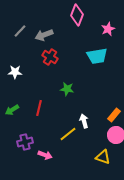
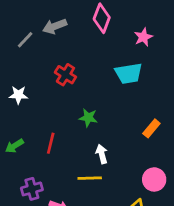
gray arrow: (44, 35) -> (55, 26), moved
orange rectangle: (114, 115) -> (151, 128), moved
white arrow: (84, 121) -> (102, 154), moved
yellow line: (68, 134) -> (90, 178), turned 36

